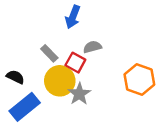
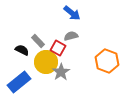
blue arrow: (73, 17) -> (72, 13), moved, turned -72
black semicircle: (15, 77) -> (22, 50), moved

